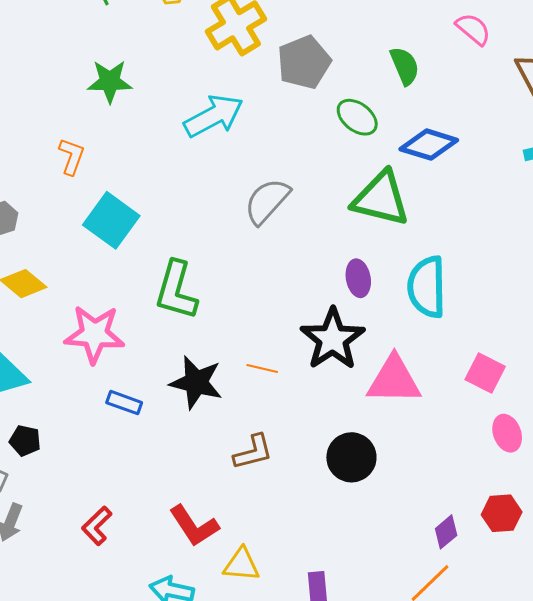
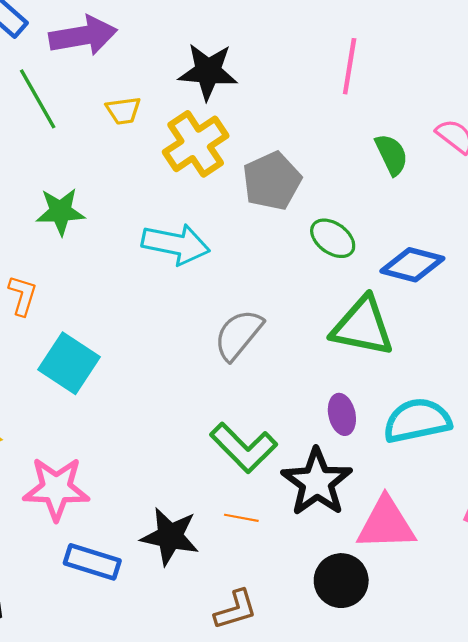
green semicircle: (405, 66) -> (392, 155), moved
cyan arrow: (214, 116) -> (176, 244), turned 42
cyan semicircle: (427, 287) -> (417, 421), turned 82
green L-shape: (176, 290) -> (244, 448), moved, turned -58
blue rectangle: (124, 403) -> (92, 562), size x1.4
black circle: (351, 457) -> (341, 581), moved

